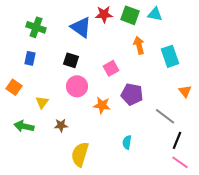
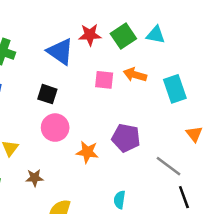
green square: (130, 15) -> (123, 36), turned 36
orange arrow: (139, 45) -> (135, 75), turned -60
pink square: (111, 68) -> (104, 80), moved, turned 35
black line: (177, 140) -> (184, 197), turned -42

